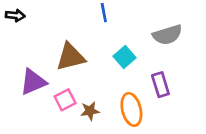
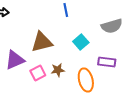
purple rectangle: (160, 85) -> (107, 62), turned -66
brown star: (90, 111) -> (58, 70), moved

